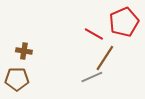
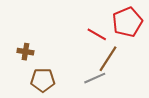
brown pentagon: (17, 79) -> (43, 80), moved

